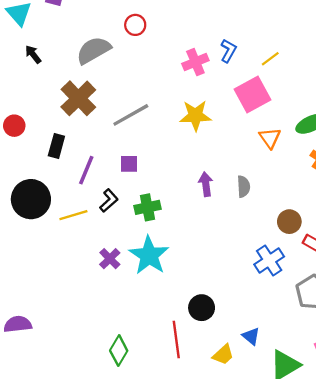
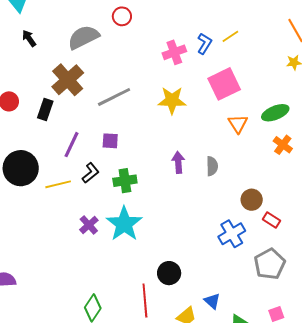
yellow line: (270, 59) -> (230, 36), moved
black rectangle: (56, 146) -> (45, 109), moved

